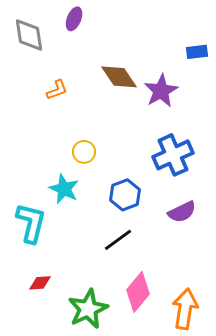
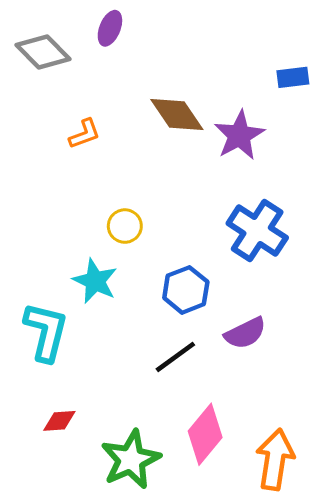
gray diamond: (29, 35) -> (43, 52), turned -36
blue cross: (173, 155) -> (257, 231), turned -33
purple semicircle: (182, 212) -> (245, 333), moved

